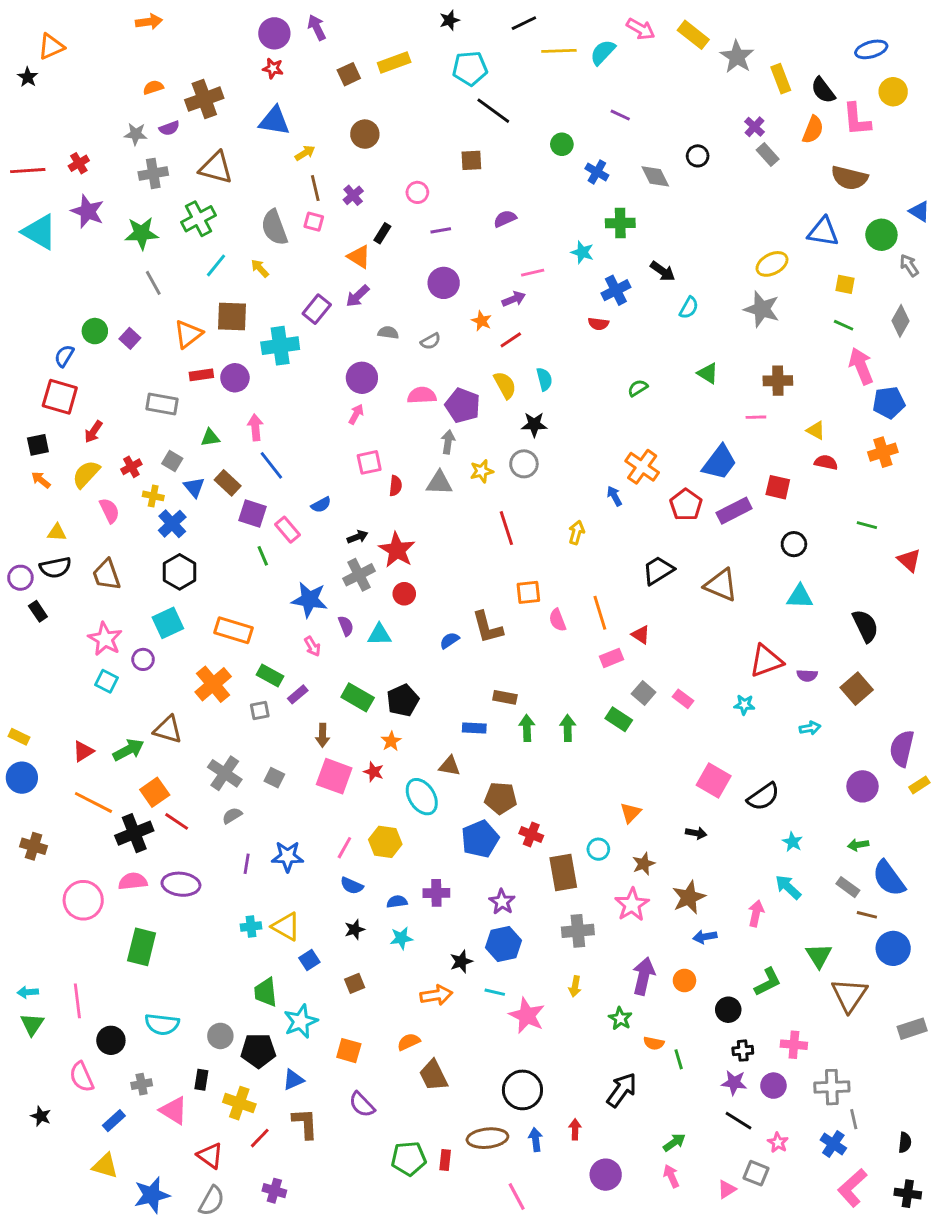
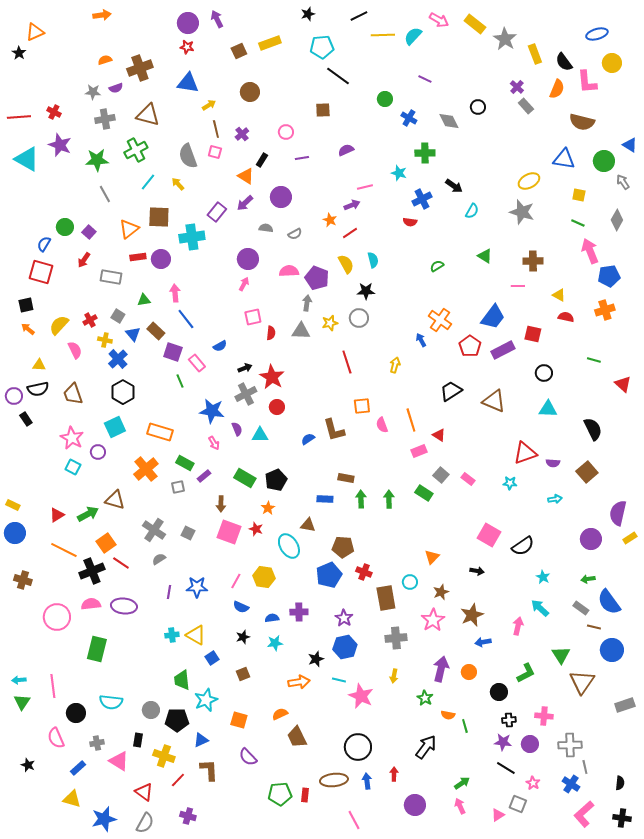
red cross: (79, 163) -> (54, 112), turned -32
purple circle: (444, 283) -> (281, 197), moved
red arrow: (93, 432) -> (84, 260), moved

